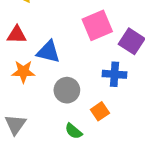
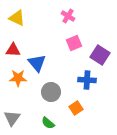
pink square: (97, 25) -> (74, 43), size x0.7
blue triangle: (48, 52) -> (37, 63), turned 36
green semicircle: (74, 131) -> (48, 123), moved

